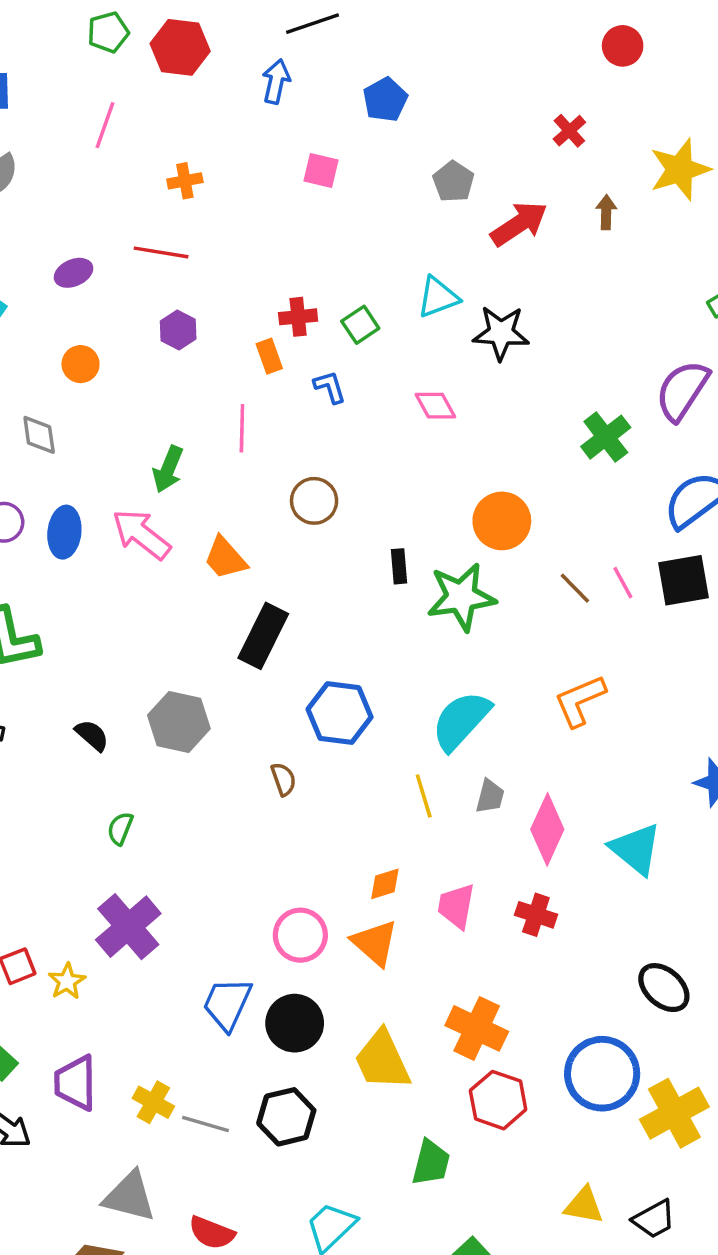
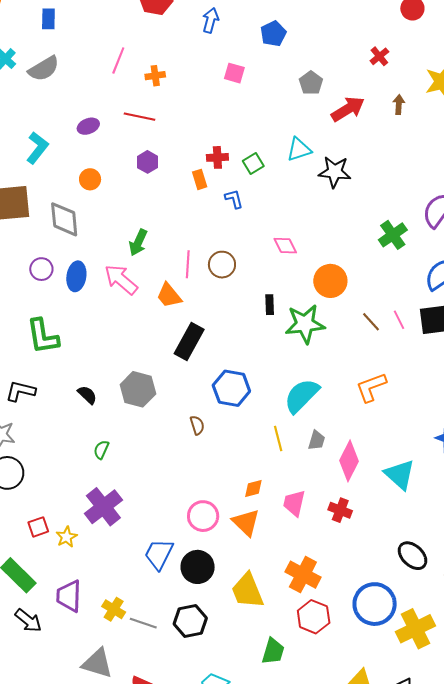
pink line: (105, 125) -> (118, 61), moved
pink diamond: (435, 406) -> (285, 246), moved
pink line: (242, 428) -> (188, 264), moved
gray diamond: (39, 435) -> (64, 219), size x1.5

